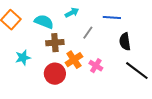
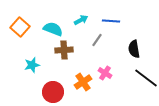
blue line: (112, 18) -> (111, 21), moved
orange cross: (74, 60) -> (83, 82), moved
red circle: (55, 74) -> (53, 92), moved

